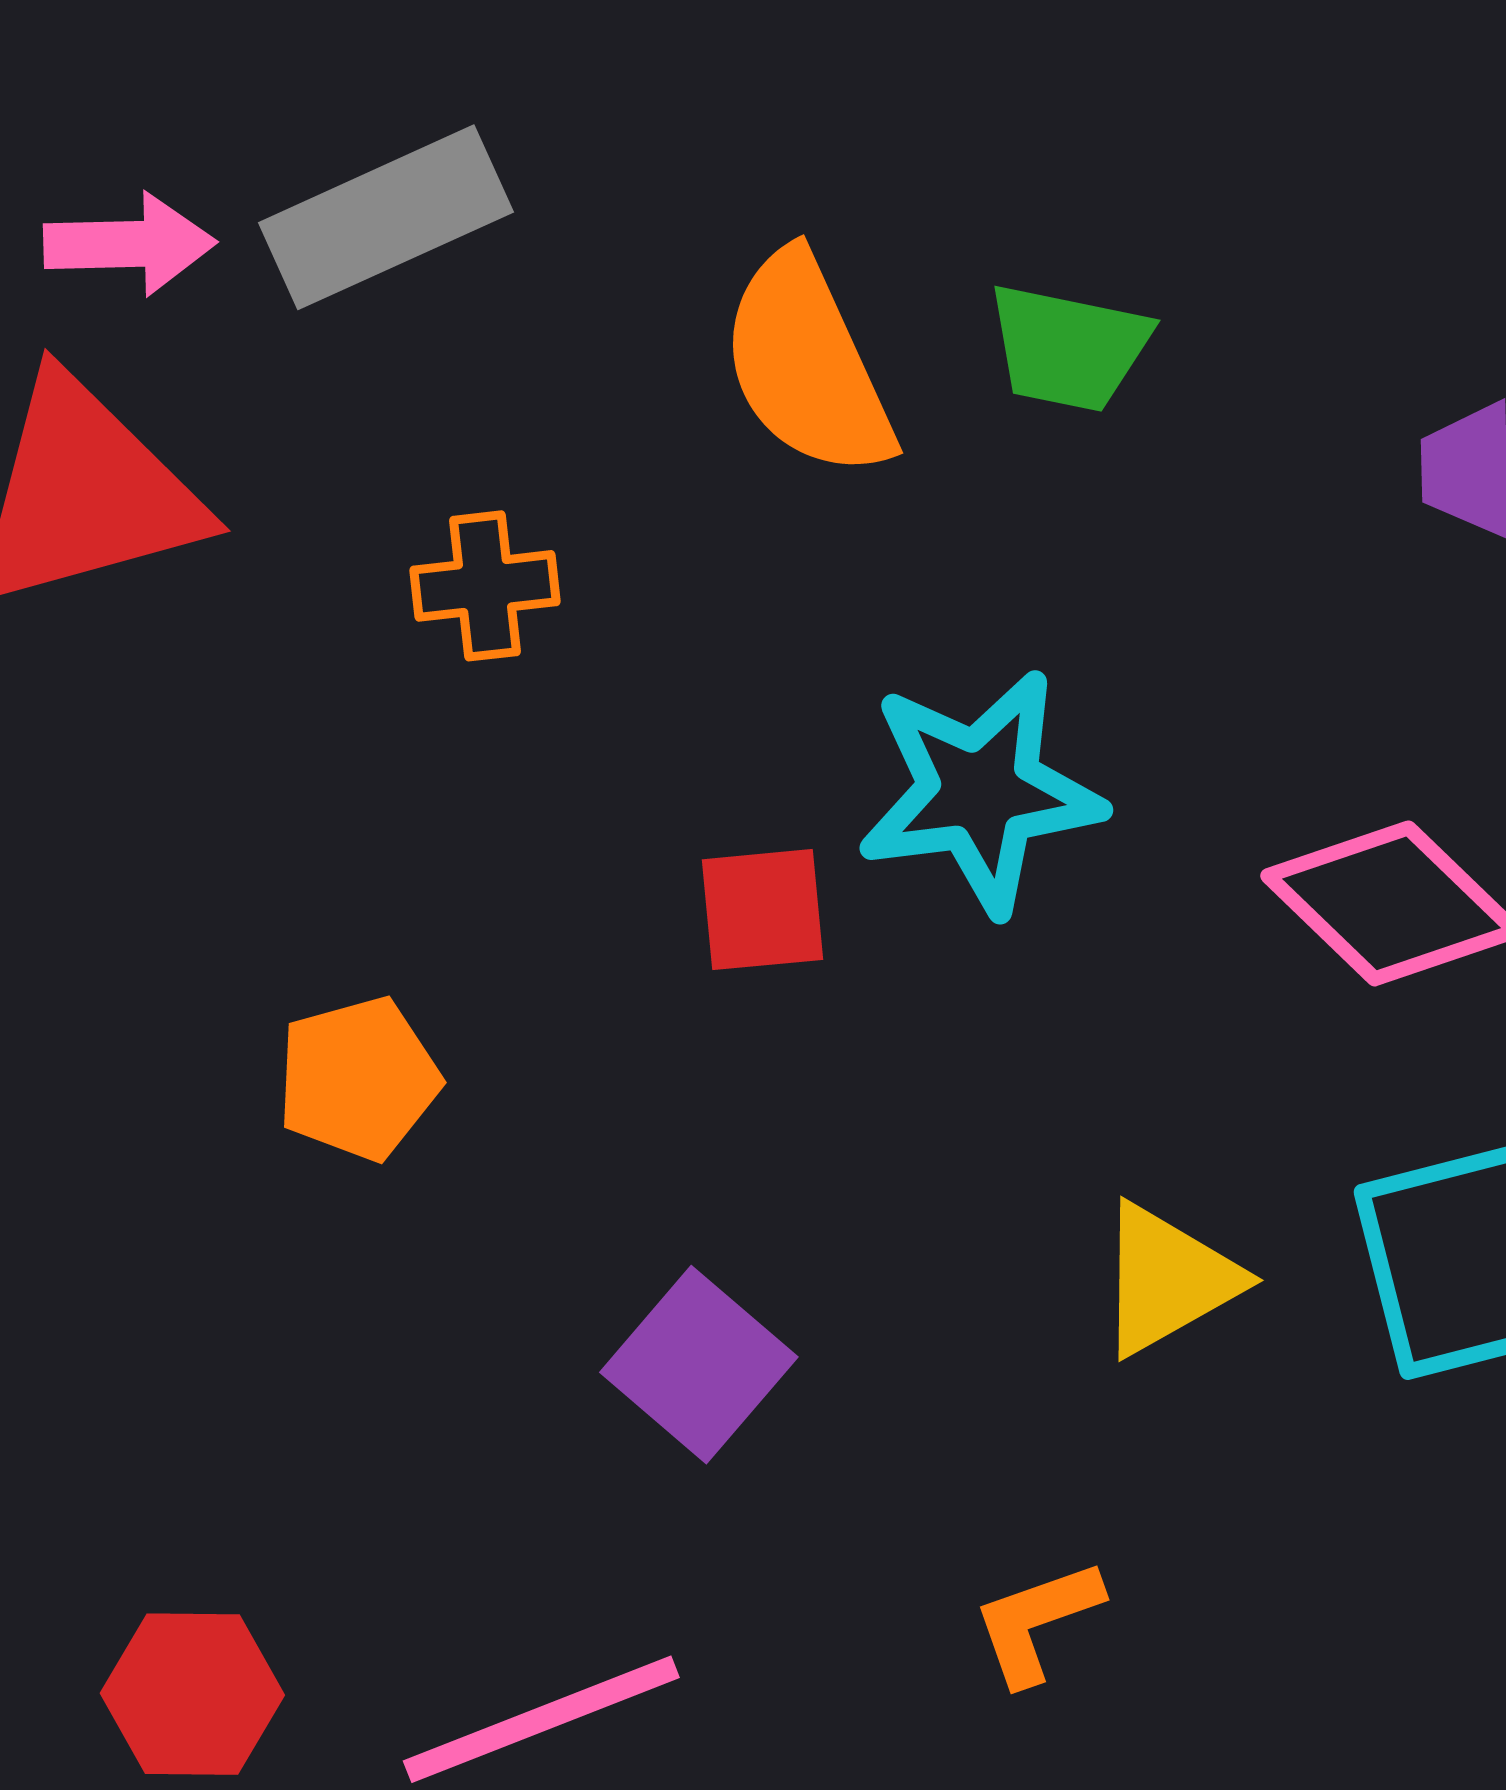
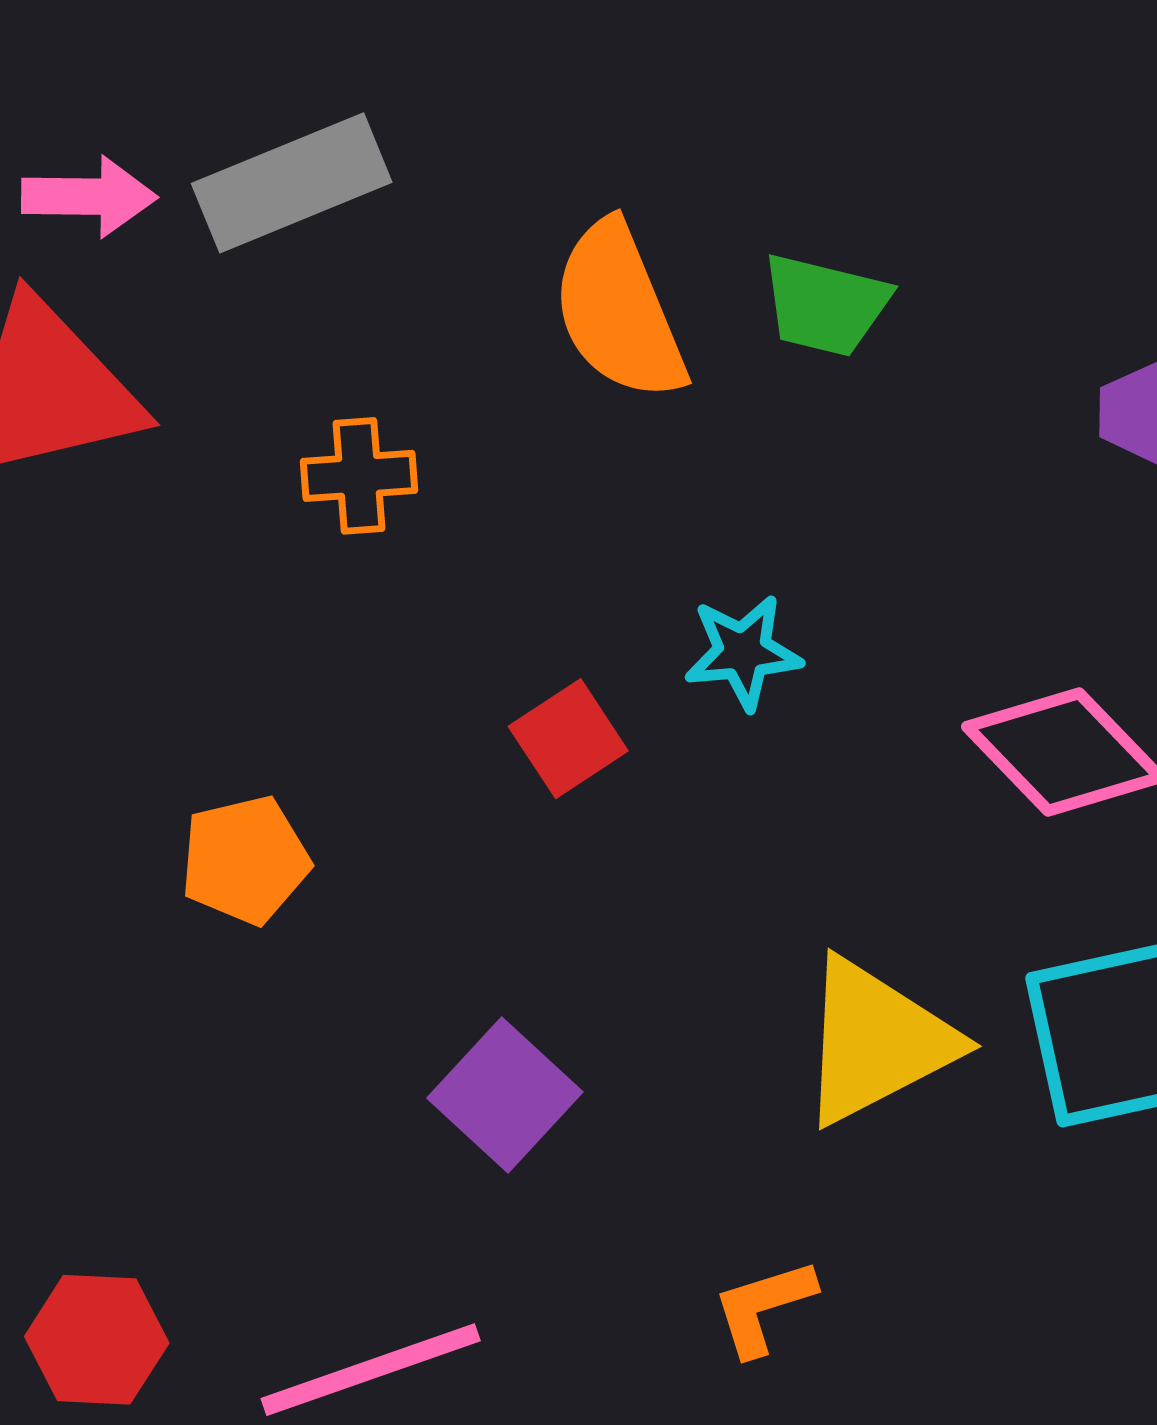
cyan star: (980, 792) -> (743, 652), size x0.6
red square: (763, 910) -> (568, 739), turned -30
yellow triangle: (1168, 1279) -> (876, 1041), size x1.4

